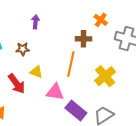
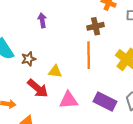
brown star: (23, 49) -> (28, 59), moved
pink triangle: (55, 92) -> (69, 100), moved

